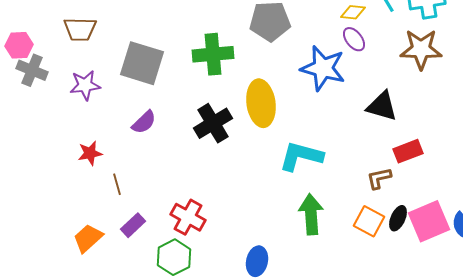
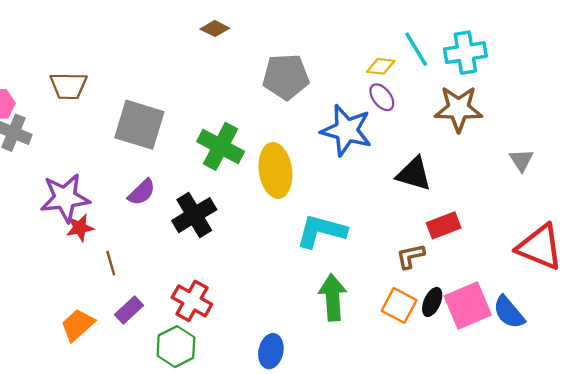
green cross: (213, 54) -> (221, 146), moved, turned 33
purple star: (85, 85) -> (65, 198), moved, size x1.4
black cross: (213, 123) -> (194, 215), moved

